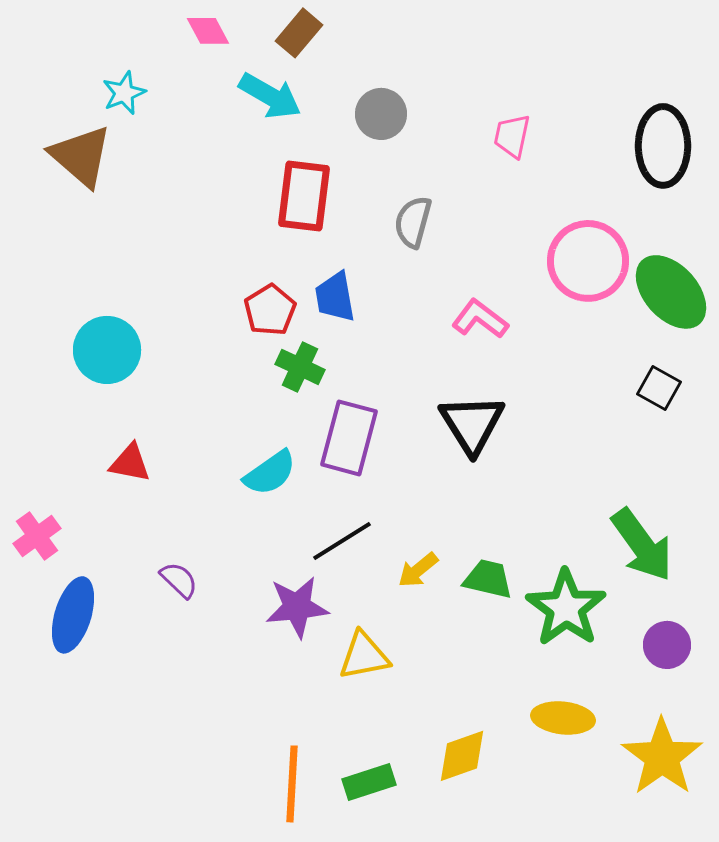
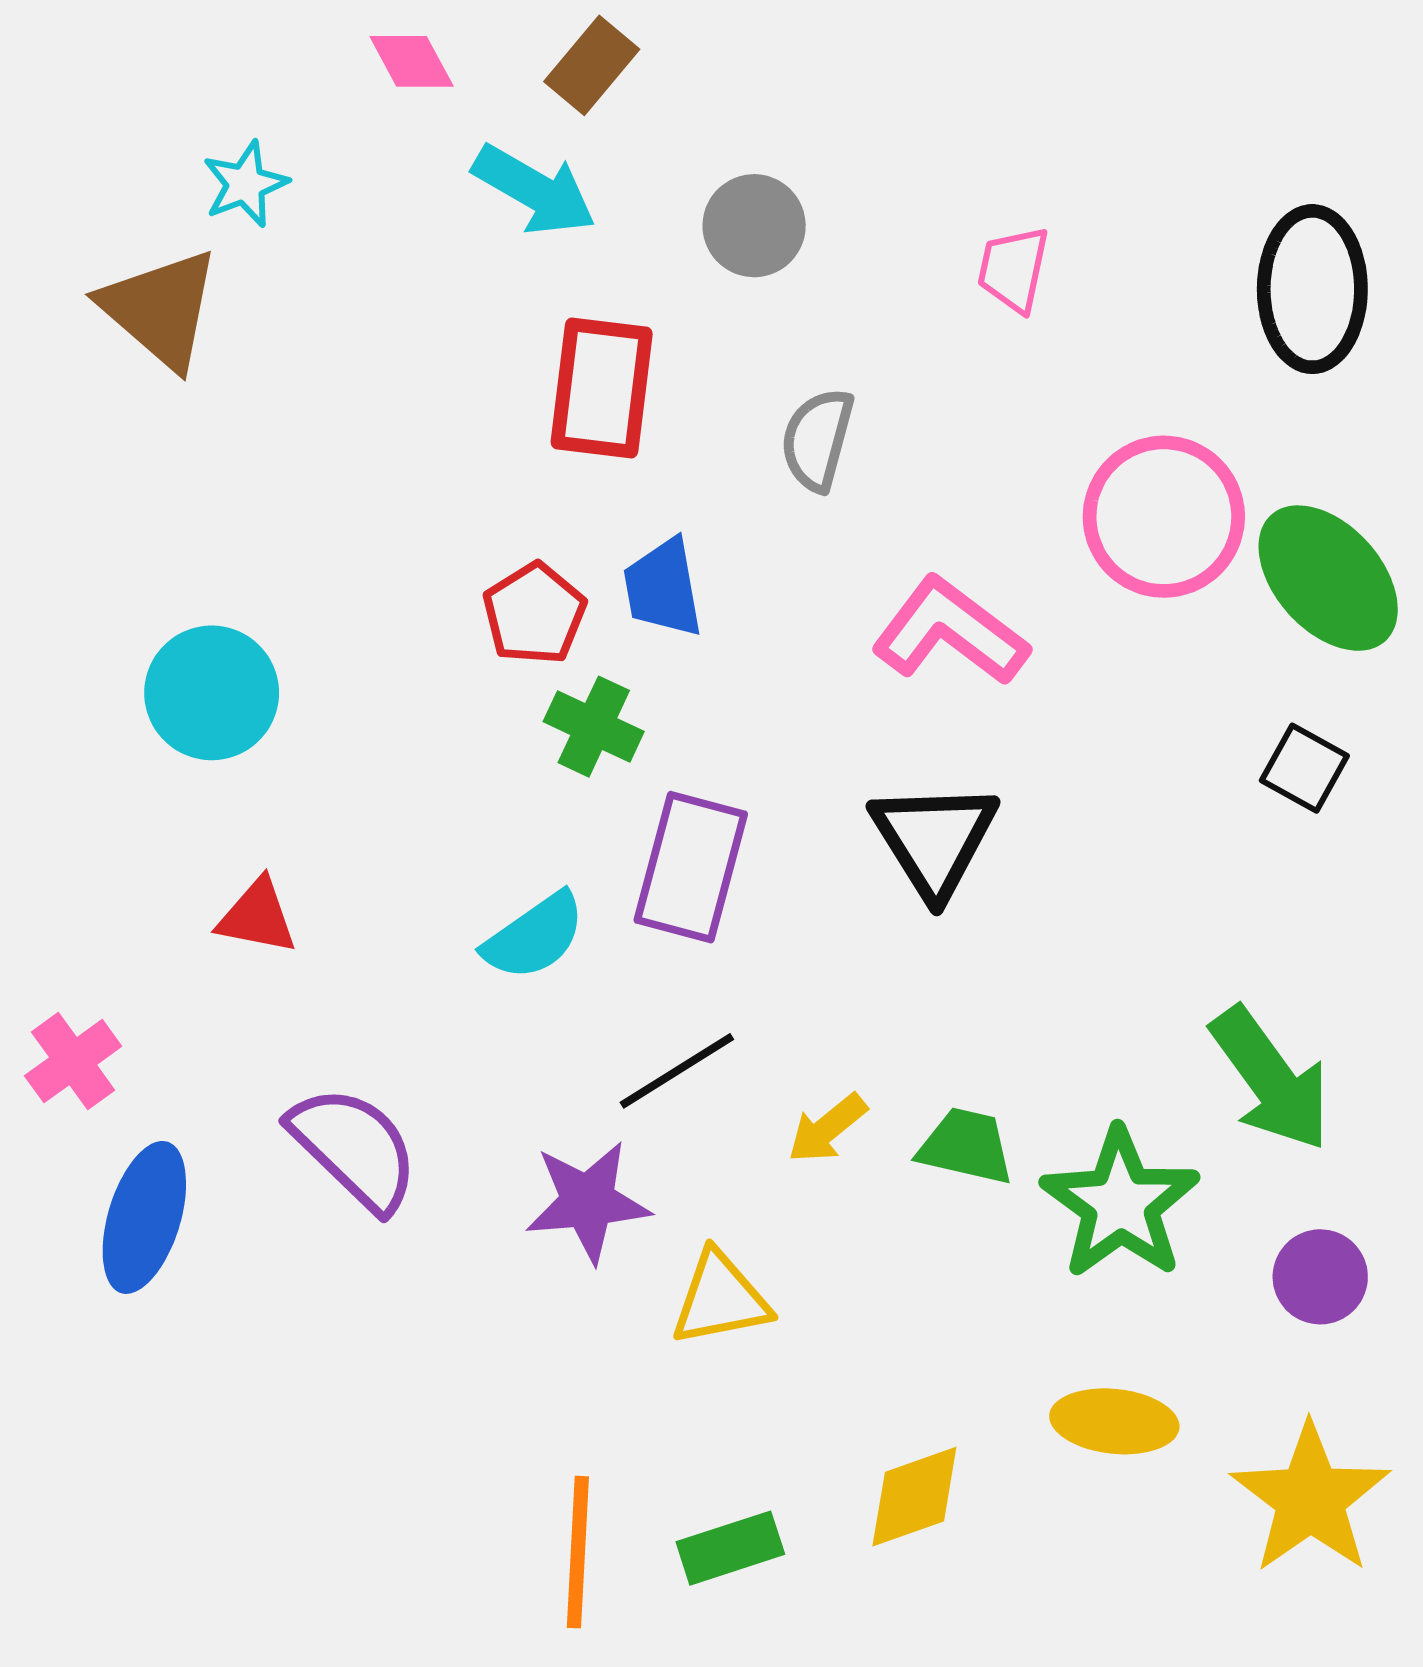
pink L-shape: (480, 319) -> (950, 632), size x1.4
purple semicircle: (179, 580) -> (354, 1148), size x1.8

